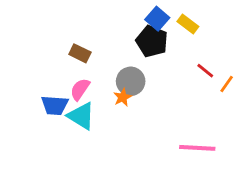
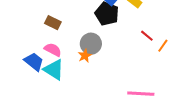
pink semicircle: (80, 89) -> (53, 50), turned 84
blue trapezoid: (55, 105) -> (34, 62), turned -145

